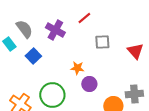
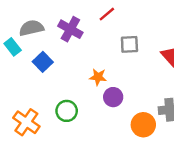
gray semicircle: (24, 29) -> (31, 28), turned -66
green circle: (52, 95) -> (67, 111), size x0.7

